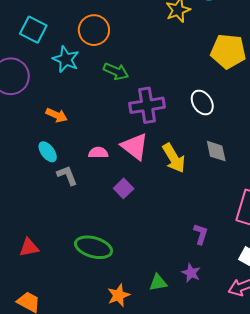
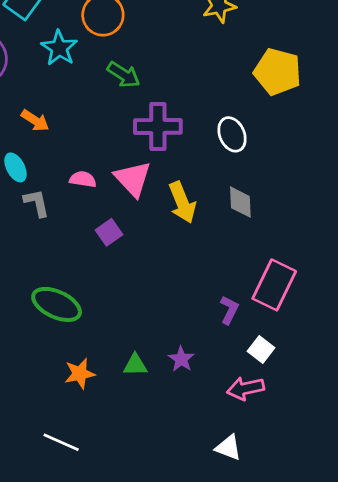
purple L-shape: (201, 234) -> (229, 310), moved

